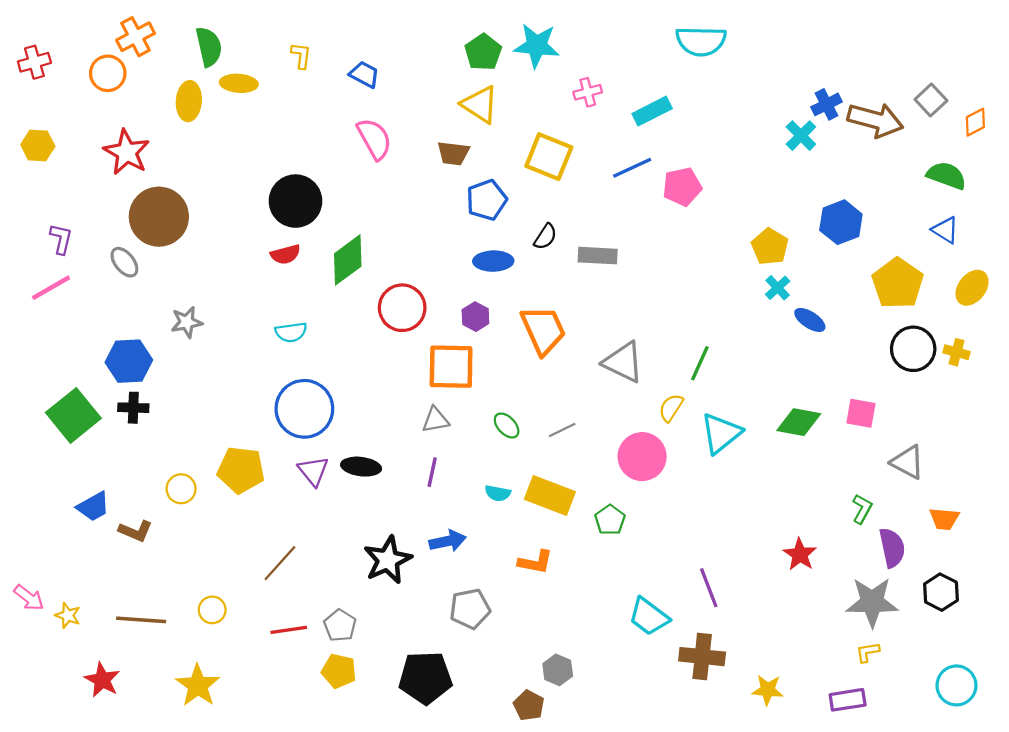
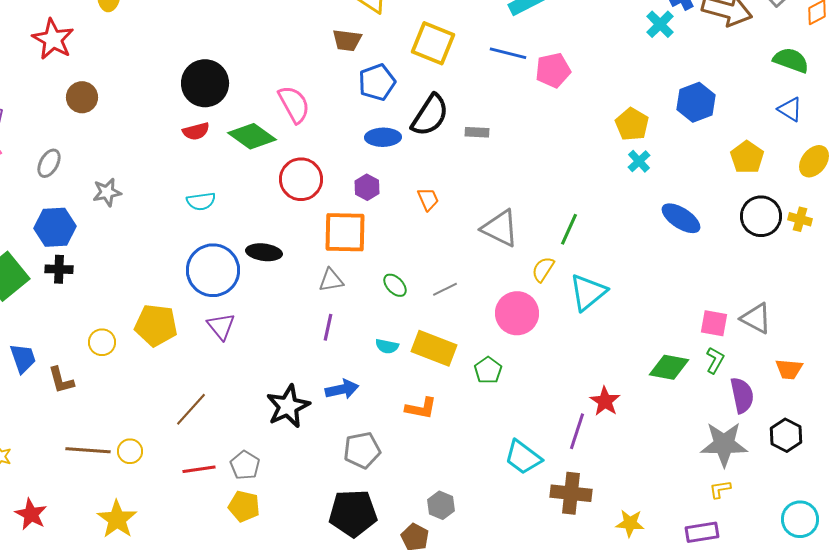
pink semicircle: (374, 139) -> (294, 104), moved
blue line: (632, 168) -> (508, 53), turned 39
brown circle: (159, 217) -> (82, 97), size x0.6
black semicircle: (545, 237) -> (430, 115), size x1.8
gray rectangle: (598, 256) -> (477, 132), size x0.7
green diamond: (348, 260) -> (252, 136), turned 72
gray ellipse: (124, 262) -> (49, 163), moved, turned 68
yellow pentagon: (898, 283) -> (747, 157), size x0.7
blue ellipse: (810, 320) -> (681, 218), moved, size x1.4
orange trapezoid: (543, 330) -> (428, 199), size x0.5
pink square: (861, 413) -> (714, 323), moved
green diamond: (799, 422) -> (669, 367), moved
black ellipse: (361, 467) -> (264, 252), moved
blue trapezoid: (93, 507) -> (23, 358), turned -80
brown L-shape: (136, 531) -> (61, 380), turned 52
red star: (800, 554) -> (605, 401), moved
purple line: (709, 588) -> (577, 431), turned 39
brown line: (141, 620) -> (88, 450), moved
black pentagon: (425, 678) -> (353, 513), moved

